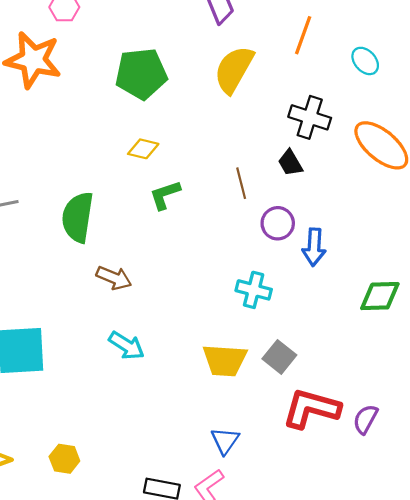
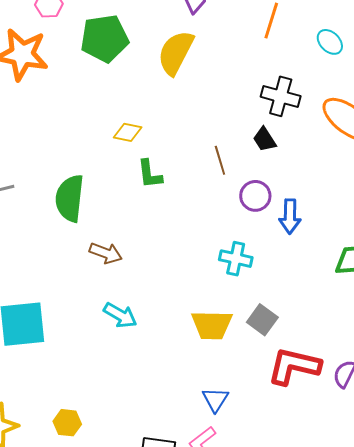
yellow semicircle: (234, 69) -> (176, 53), moved
green pentagon: (141, 74) -> (104, 38), moved
green L-shape: (165, 195) -> (150, 174), turned -76

